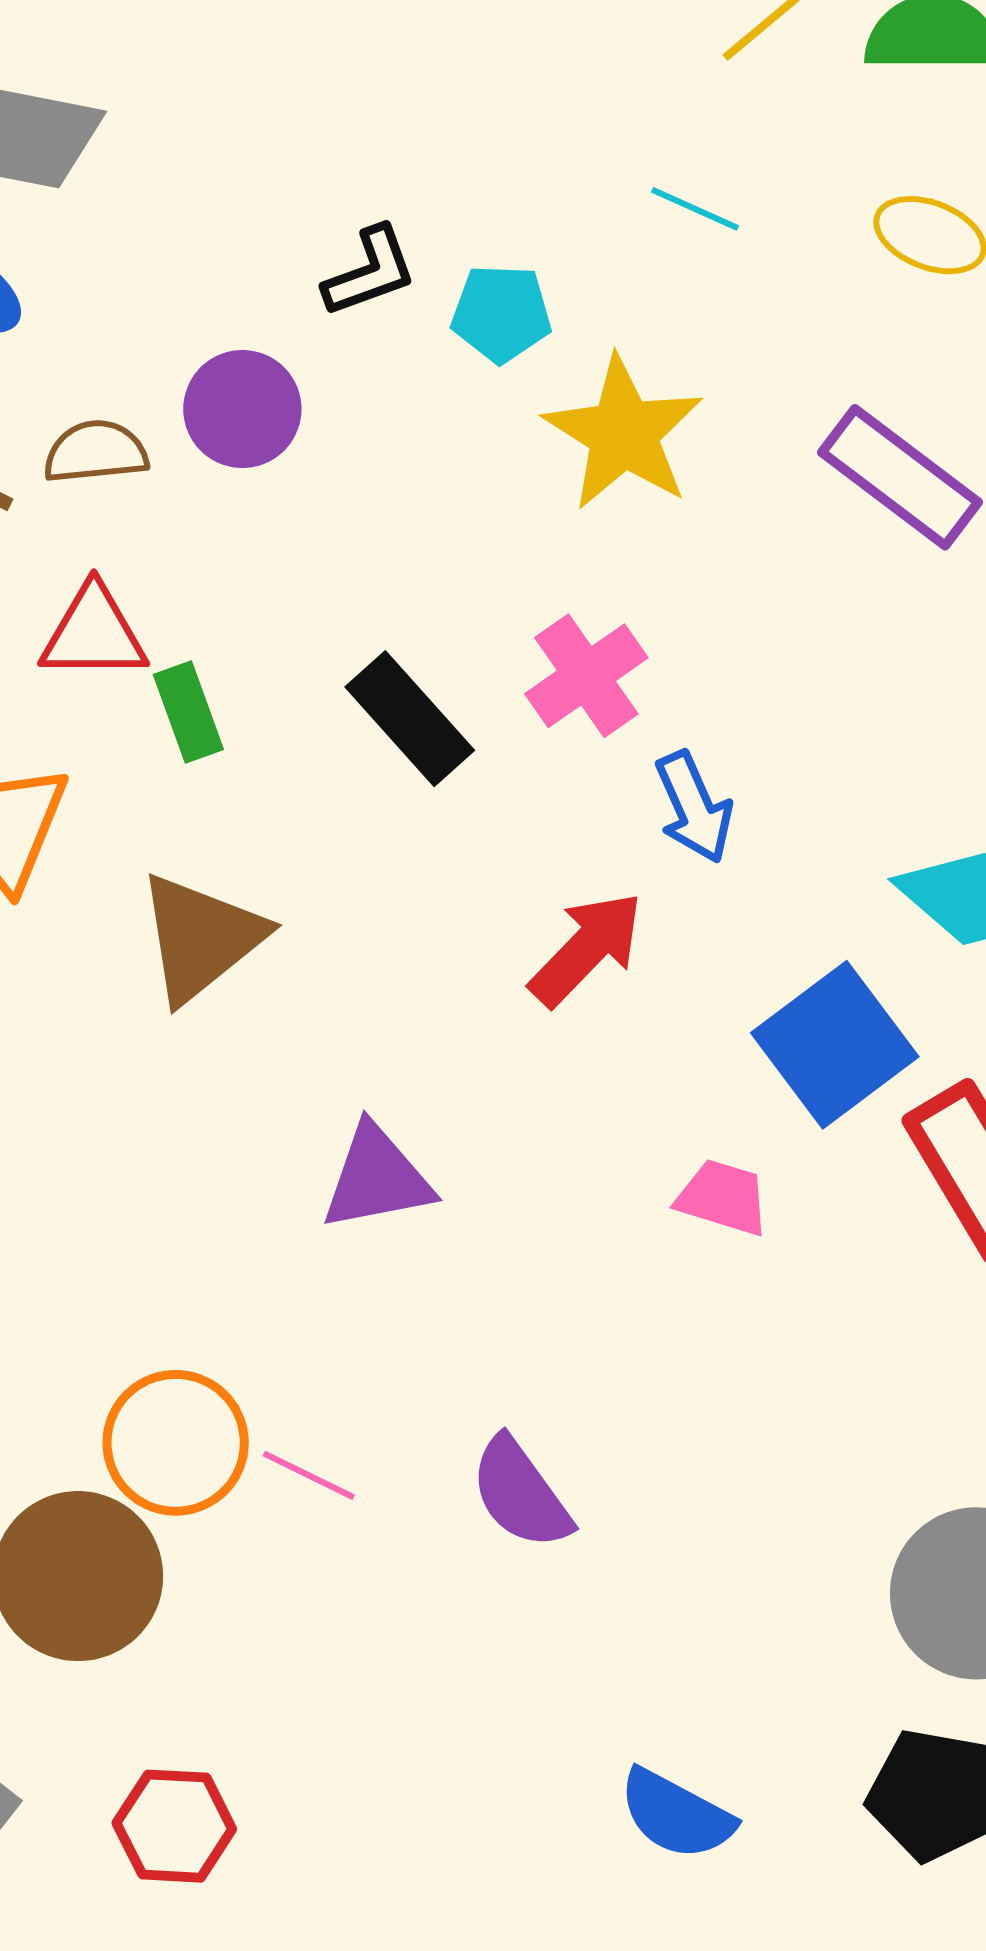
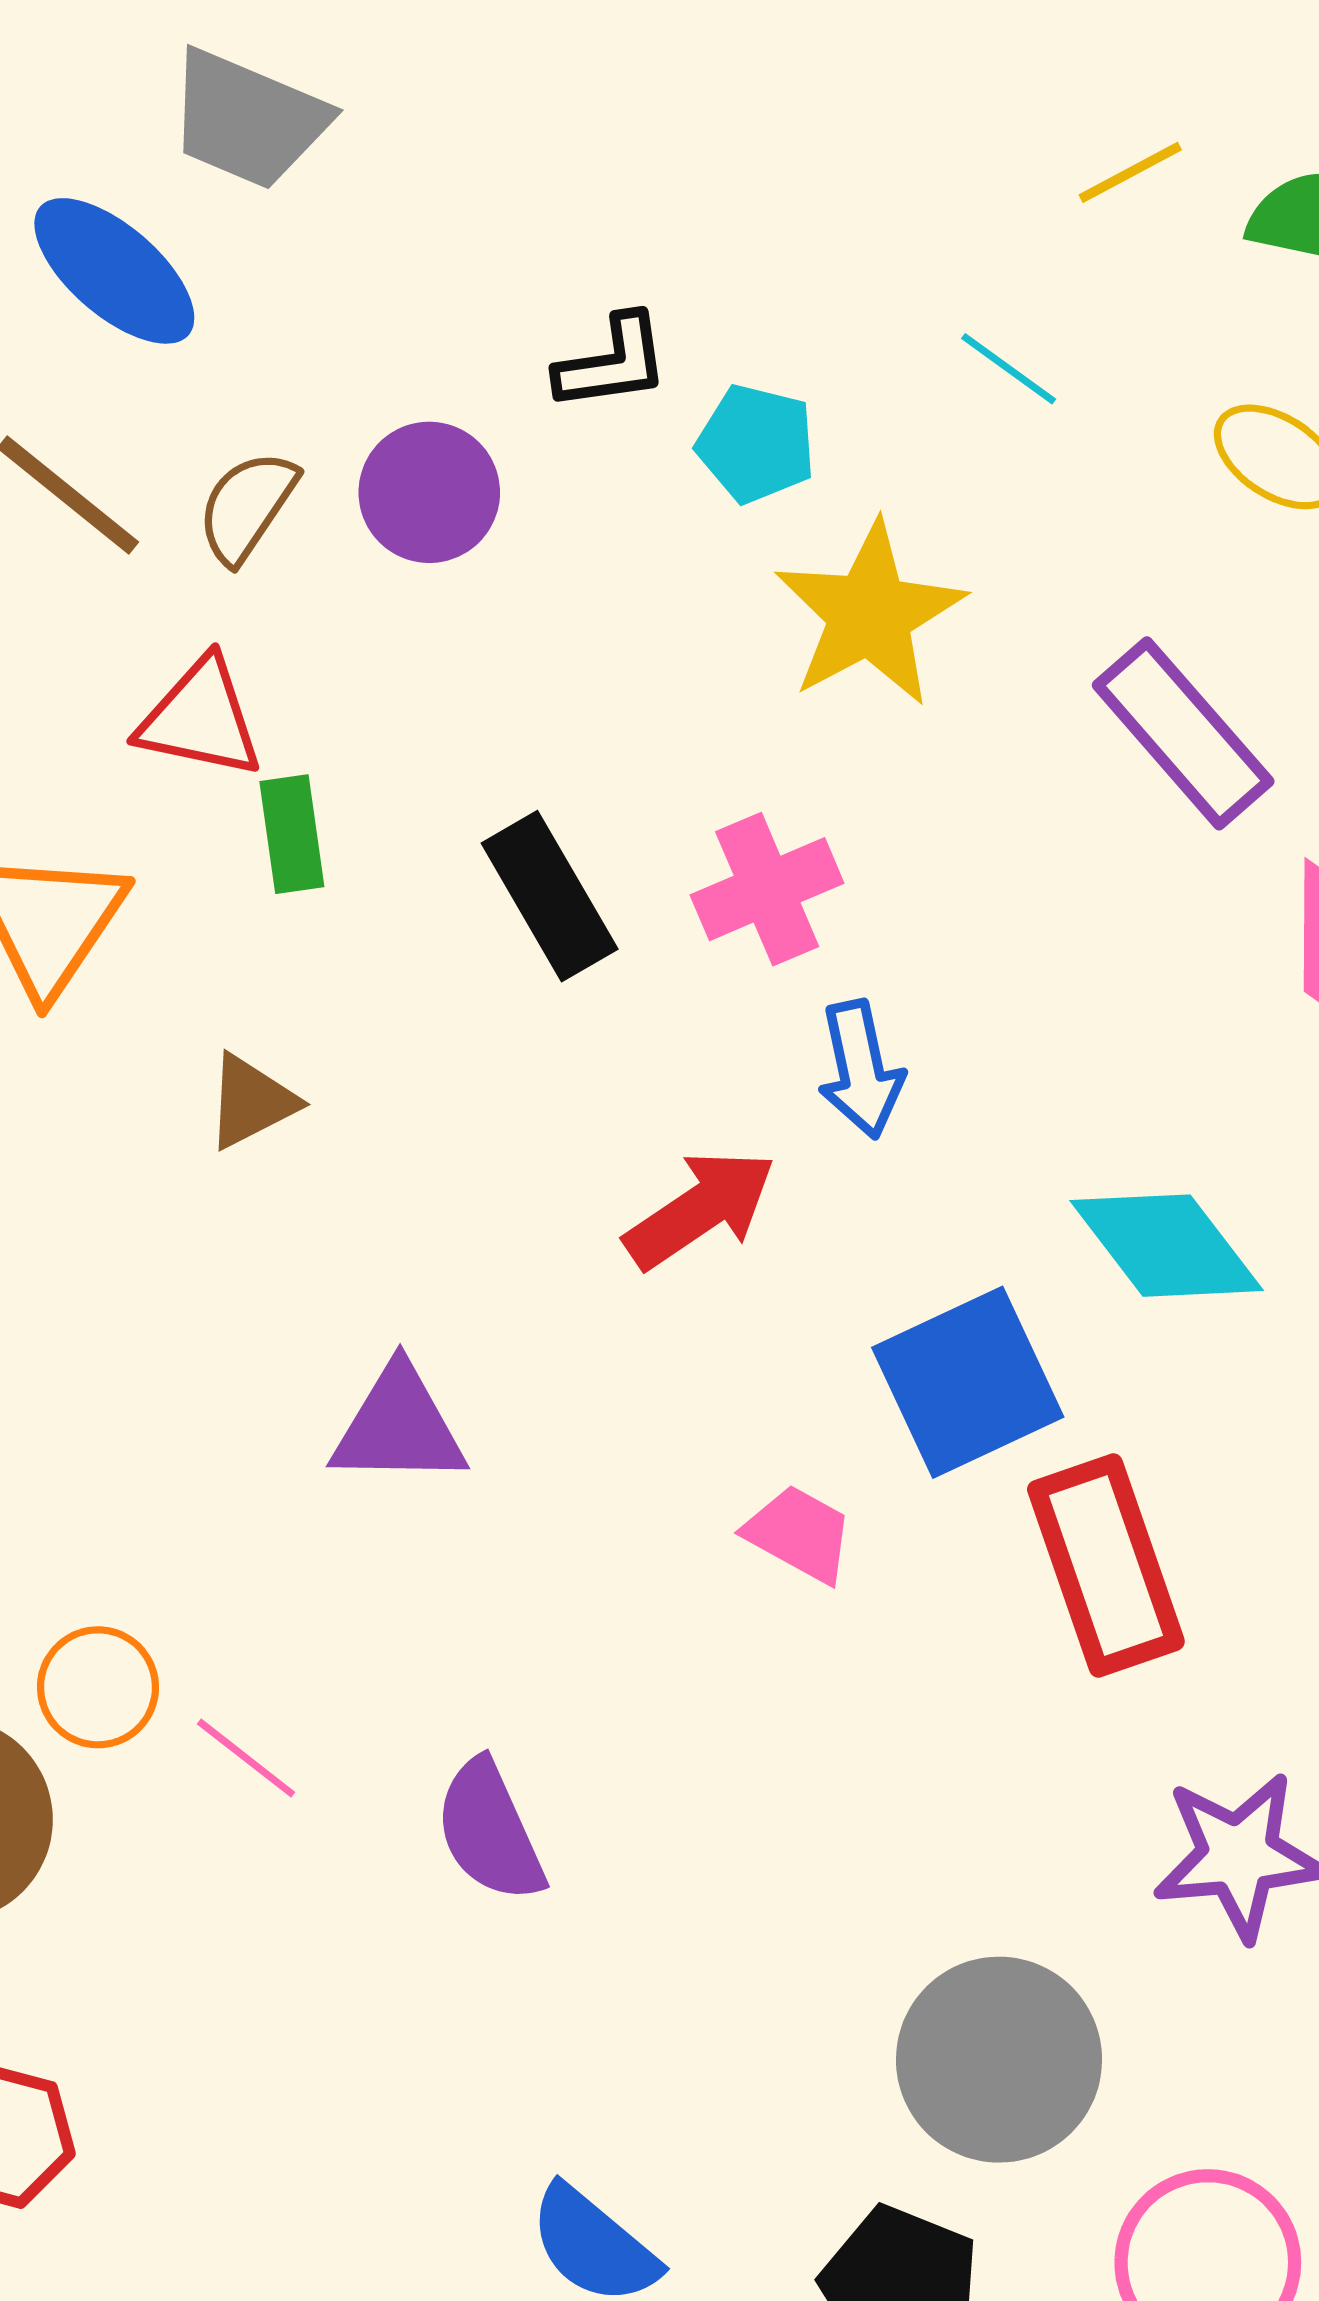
brown semicircle: (96, 452) -> (247, 507), turned -62
brown triangle: (201, 938) -> (251, 1102), size x0.6
orange circle: (176, 1443) -> (98, 1687), size x0.7

